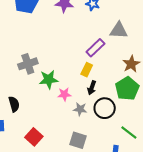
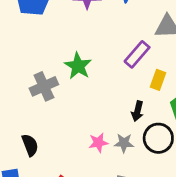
yellow rectangle: (87, 70) -> (158, 80), moved
green star: (49, 79) -> (78, 66), moved, turned -30
pink star: (64, 94) -> (98, 143), moved

